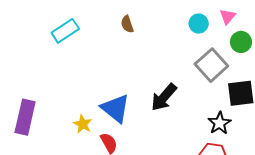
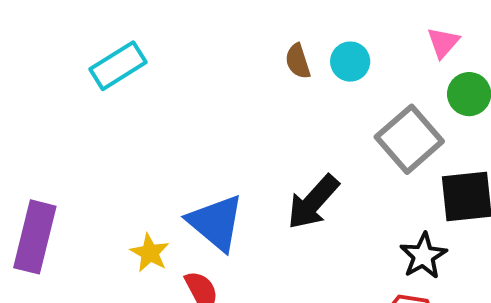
brown semicircle: (127, 24) -> (298, 61), moved
cyan circle: (199, 24) -> (350, 62), moved

